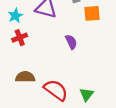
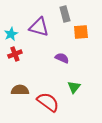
purple semicircle: (71, 42) -> (62, 58), turned -40
green triangle: (87, 94) -> (74, 87), moved

